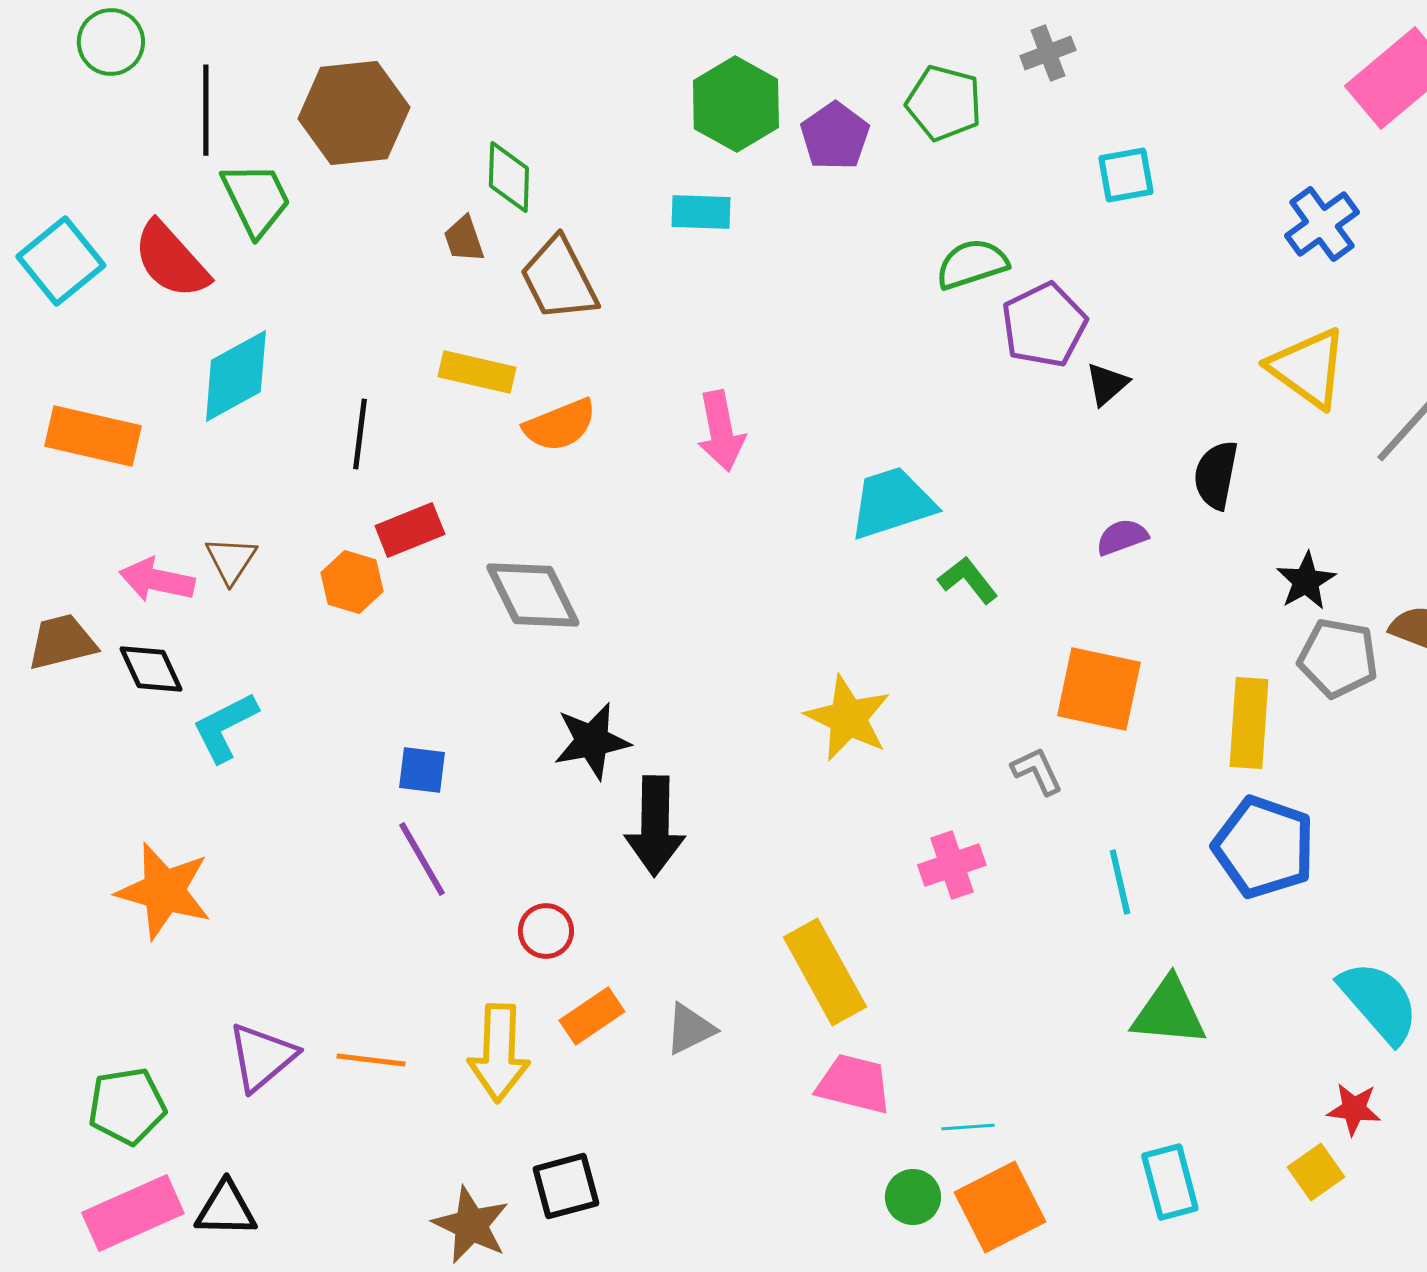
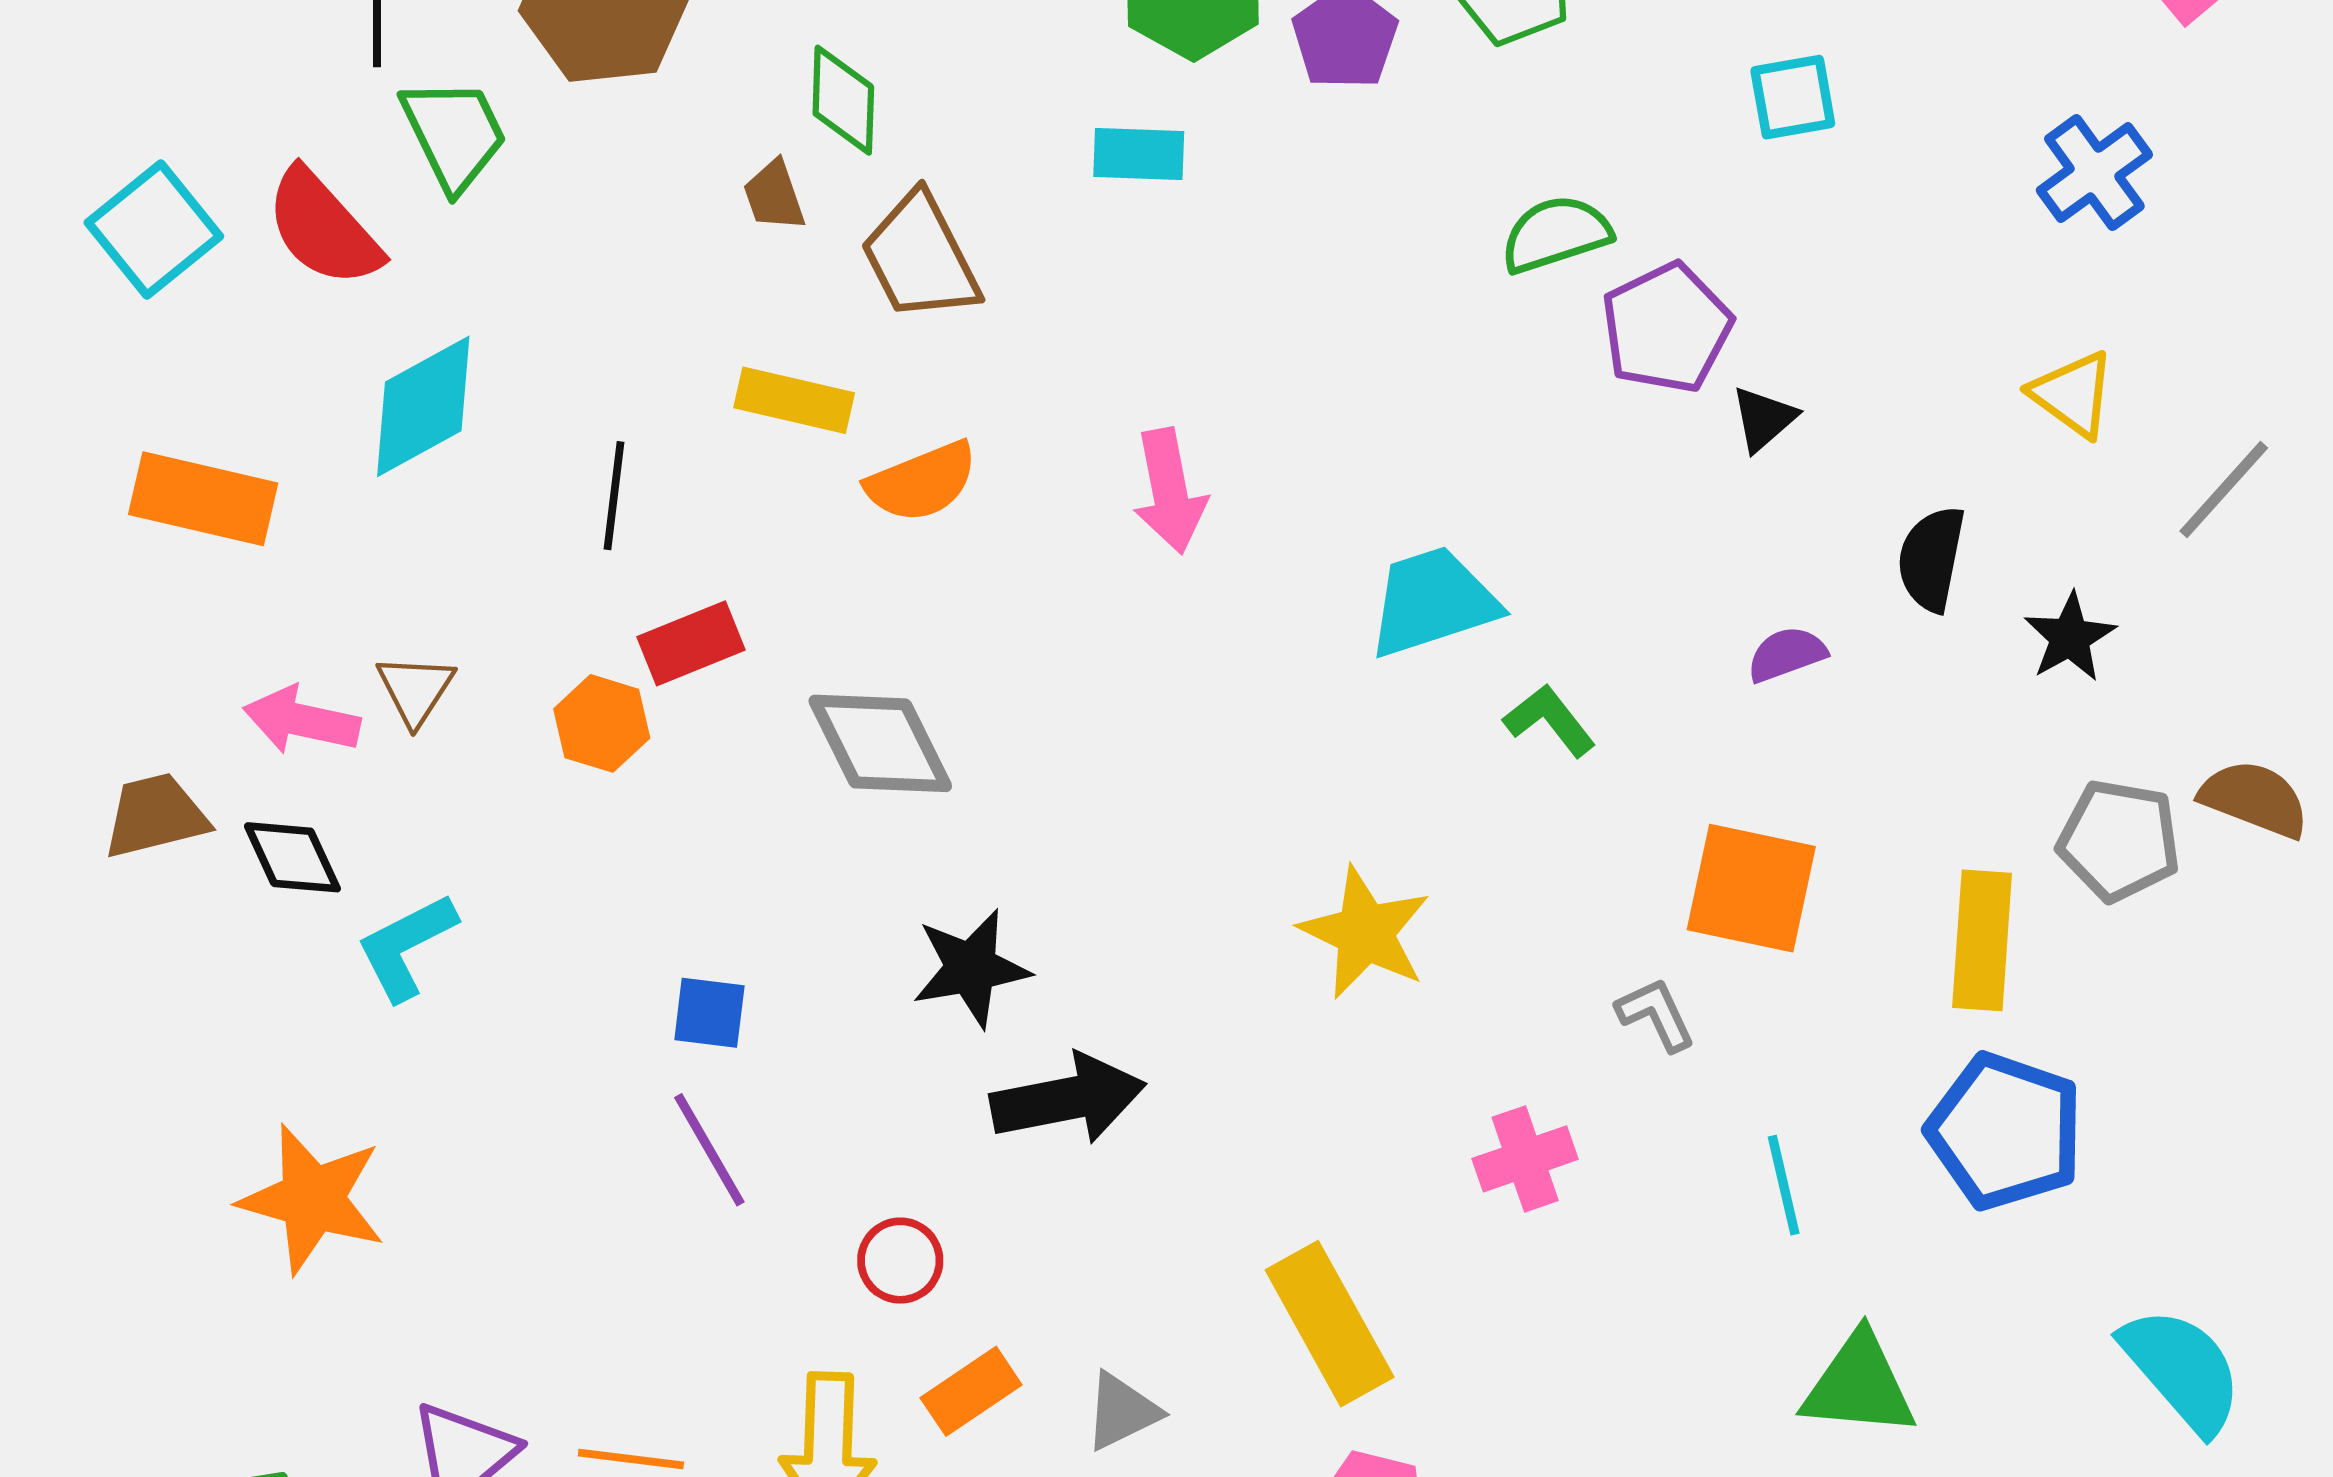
yellow triangle: (1308, 368) -> (2073, 394), size x0.7
black star: (1306, 581) -> (2070, 637), moved
black arrow: (655, 826) -> (1068, 1099), turned -102

